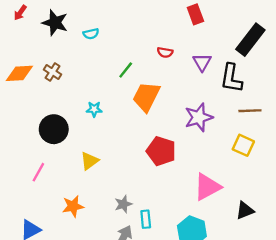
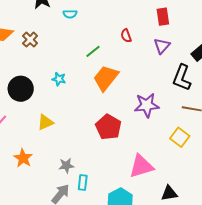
red semicircle: (165, 52) -> (126, 36), moved, turned 48
purple triangle: (202, 62) -> (162, 46), moved
orange star: (73, 206) -> (23, 158), turned 30

